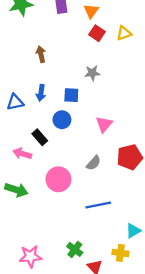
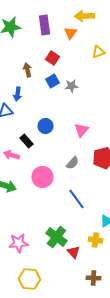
red square: (97, 33) -> (52, 58), moved
blue arrow: (41, 93) -> (17, 94), moved
blue square: (71, 95) -> (52, 81), moved, turned -32
blue line: (98, 205) -> (76, 199), turned 65
green cross: (75, 249) -> (56, 237), size x1.5

